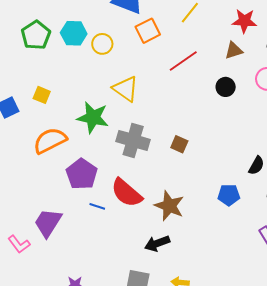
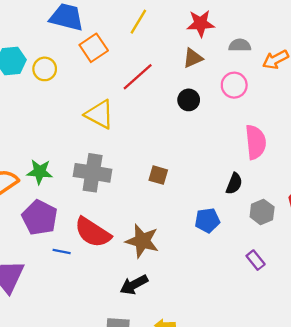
yellow triangle: (126, 89) -> (100, 114), moved
green star: (93, 117) -> (40, 172), moved, size x0.7
brown square: (179, 144) -> (158, 175), moved

